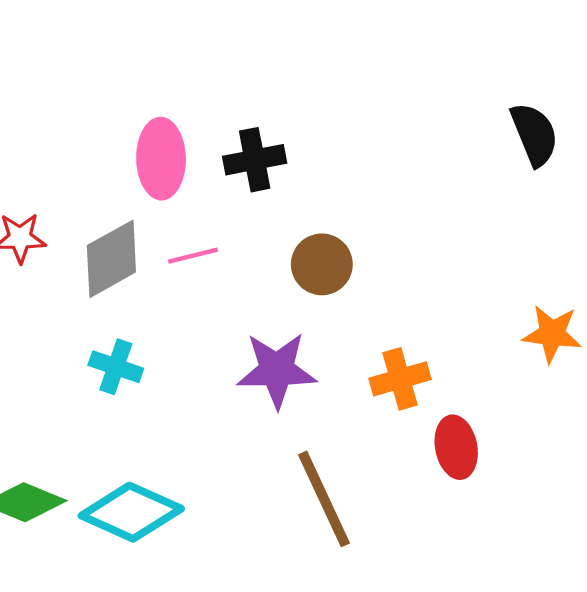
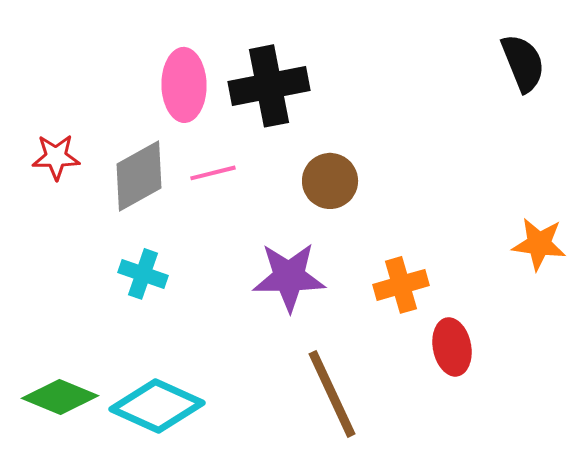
black cross: (255, 160) -> (269, 86), size x1.4

